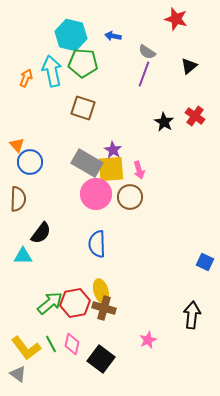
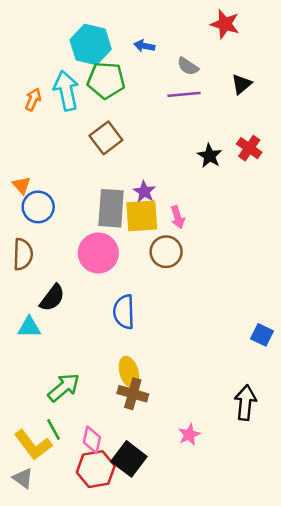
purple line: (144, 74) -> (184, 94), turned 65
brown square: (83, 108) -> (106, 138), turned 35
gray rectangle: (87, 163) -> (111, 208), turned 64
pink circle: (96, 194) -> (98, 253), moved
red hexagon: (75, 303) -> (96, 469), moved
green line: (51, 344) -> (54, 430), moved

